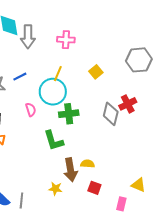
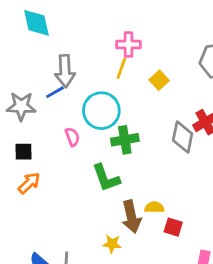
gray arrow: (28, 37) -> (65, 71), moved
pink cross: (66, 40) -> (128, 45), moved
yellow line: (58, 74) -> (121, 68), moved
red square: (94, 188) -> (173, 227), moved

